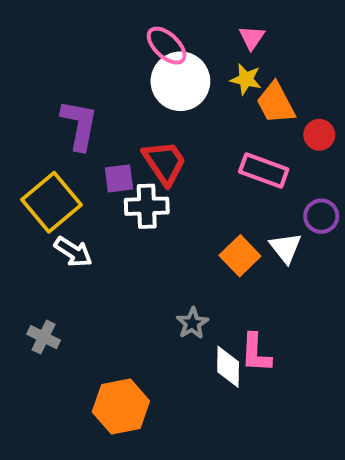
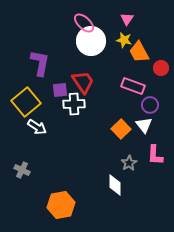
purple circle: (321, 216) -> (150, 105), moved
gray star: (192, 323) -> (129, 163), moved
pink L-shape: (256, 353) -> (155, 155), moved

